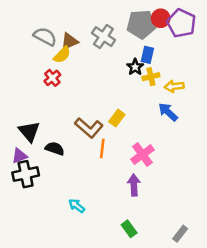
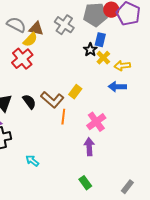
brown triangle: (69, 41) -> (36, 29), turned 35
yellow cross: (151, 77) -> (103, 58), turned -32
red cross: (52, 78) -> (22, 59), size x1.5
blue arrow: (168, 112) -> (117, 87), turned -42
black semicircle: (55, 149) -> (29, 102), moved, turned 35
cyan arrow: (77, 206) -> (32, 161), moved

